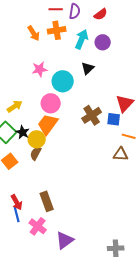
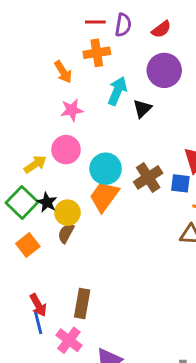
orange arrow: (34, 33) -> (63, 72), moved
cyan arrow: (82, 39) -> (117, 91), moved
purple circle: (103, 42) -> (164, 70), size x1.5
cyan circle: (63, 81) -> (106, 169), moved
pink circle: (51, 103) -> (66, 150), moved
orange trapezoid: (48, 124) -> (104, 197), moved
brown rectangle: (47, 201) -> (82, 304), turned 30

